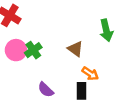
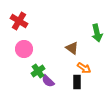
green cross: (33, 50) -> (38, 71), moved

